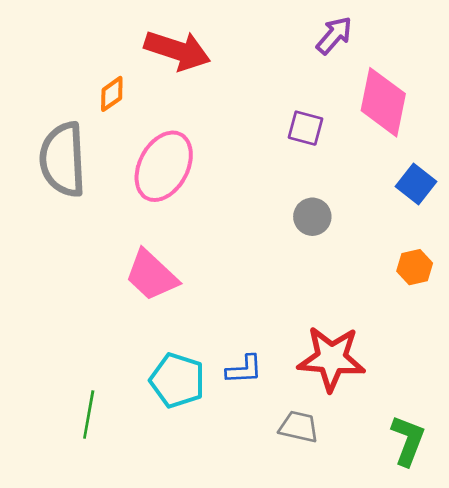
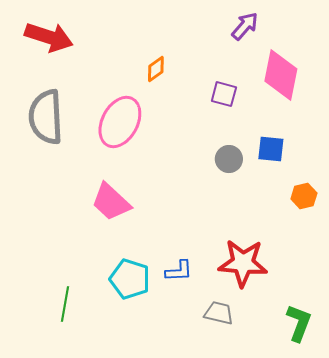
red arrow: (177, 50) -> (49, 37), moved
orange diamond: (112, 94) -> (156, 69), moved
blue square: (416, 184) -> (271, 149), moved, turned -32

